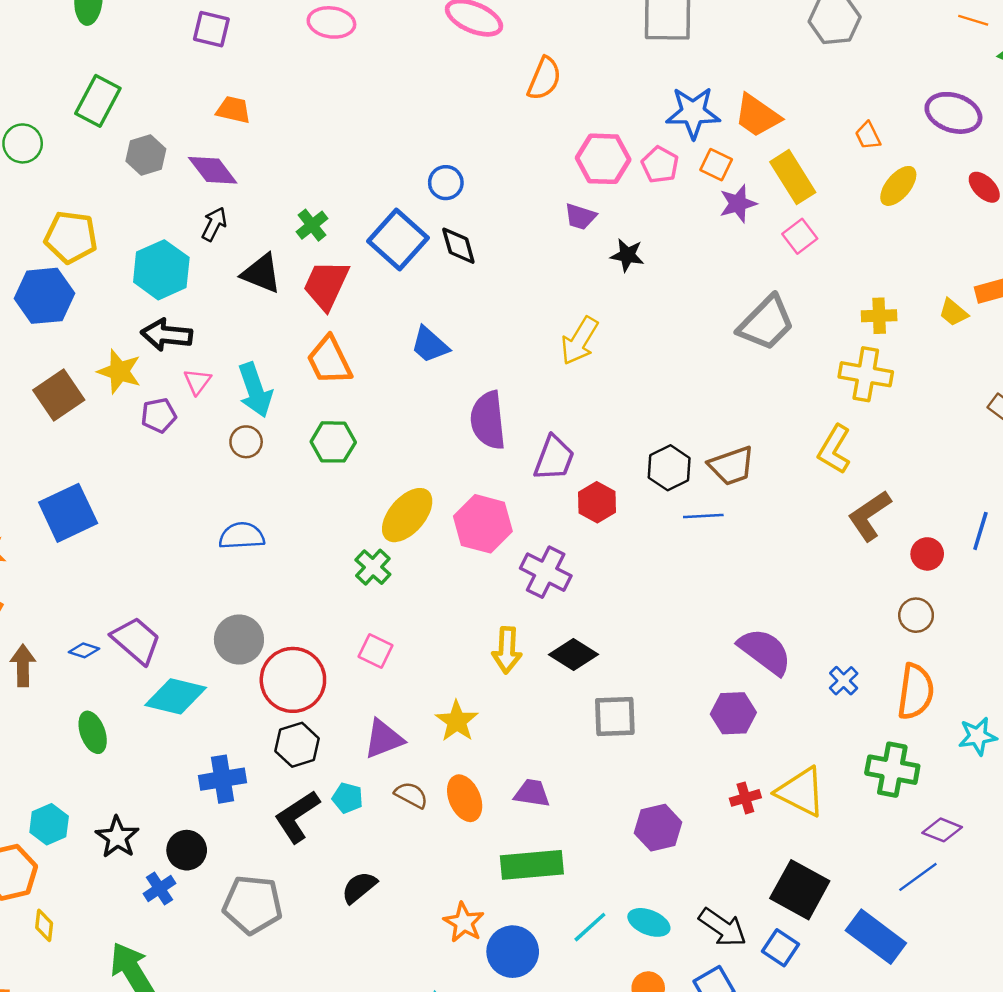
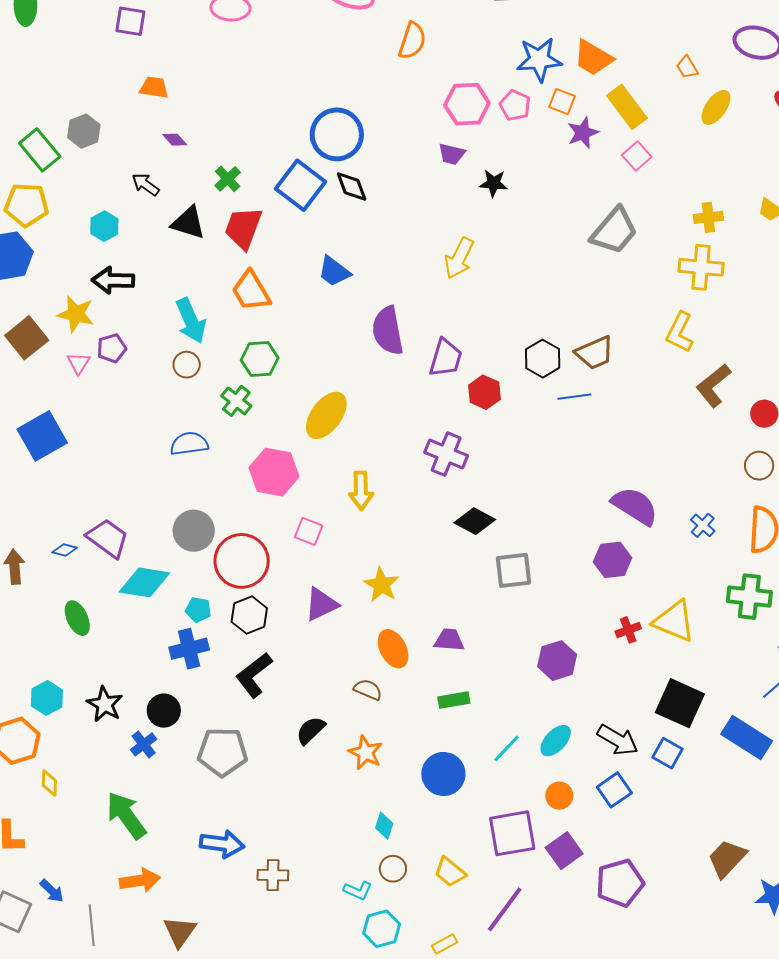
green rectangle: (98, 101) -> (40, 150), moved, turned -63
purple diamond: (213, 170) -> (175, 140), moved, size x0.6
blue circle: (446, 183) -> (337, 134), size x1.8
black arrow: (214, 224) -> (146, 184), turned -76
cyan hexagon: (161, 270) -> (104, 226), size x0.6
pink triangle: (197, 382) -> (79, 363), moved
pink hexagon: (483, 524) -> (274, 472), moved
green cross: (373, 567) -> (236, 401), moved
yellow arrow: (507, 650) -> (361, 491), moved
brown semicircle: (411, 795) -> (368, 690), moved
cyan pentagon: (348, 798) -> (198, 610), moved
green rectangle: (532, 865) -> (454, 700), size x0.6
orange star: (464, 922) -> (366, 753), moved
cyan ellipse: (649, 922) -> (556, 741), turned -64

